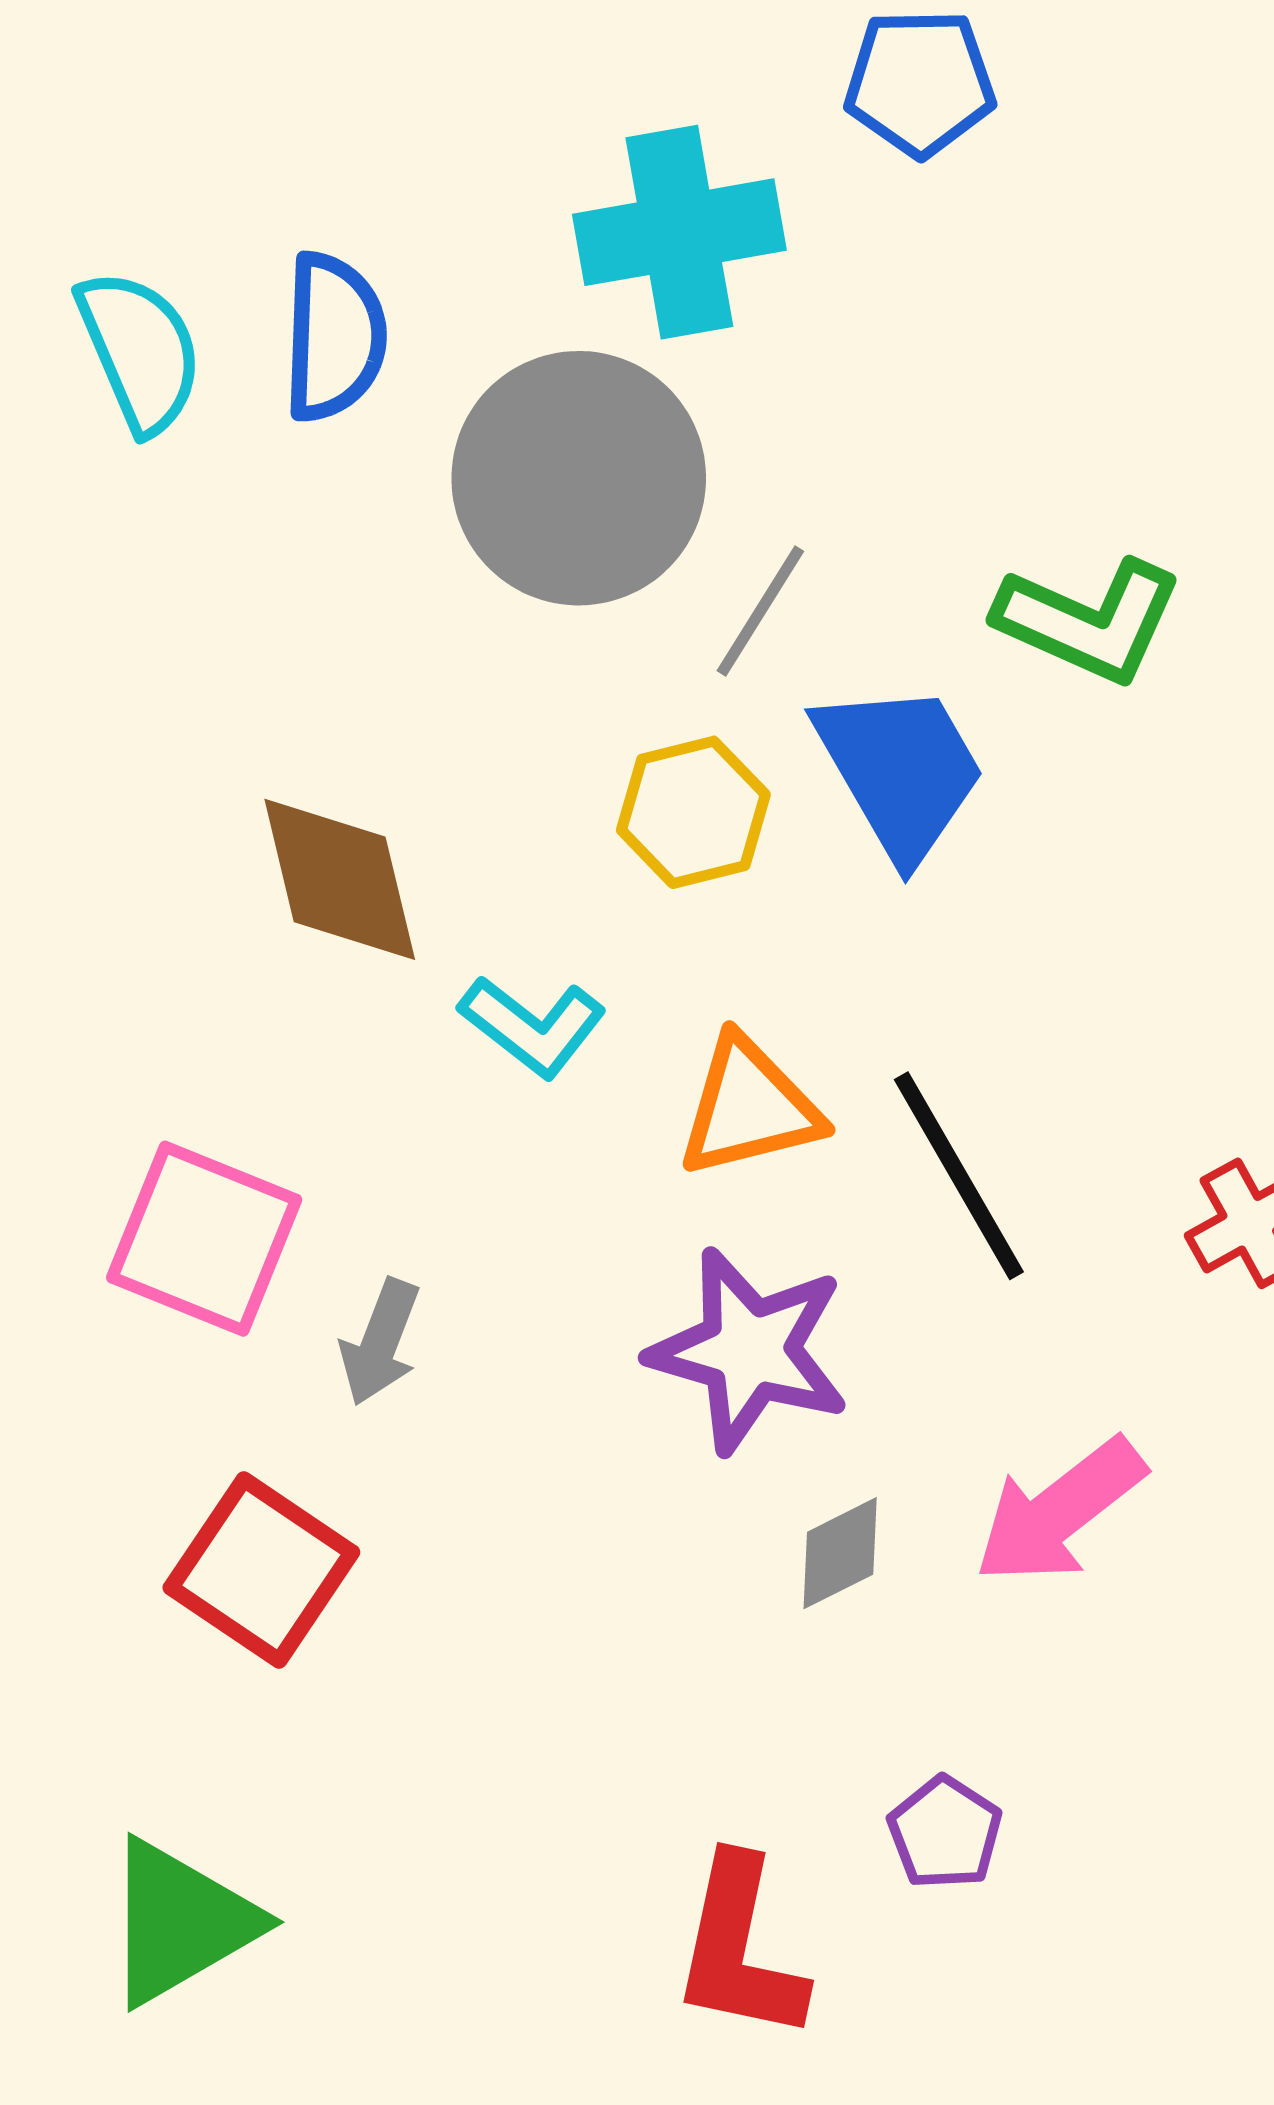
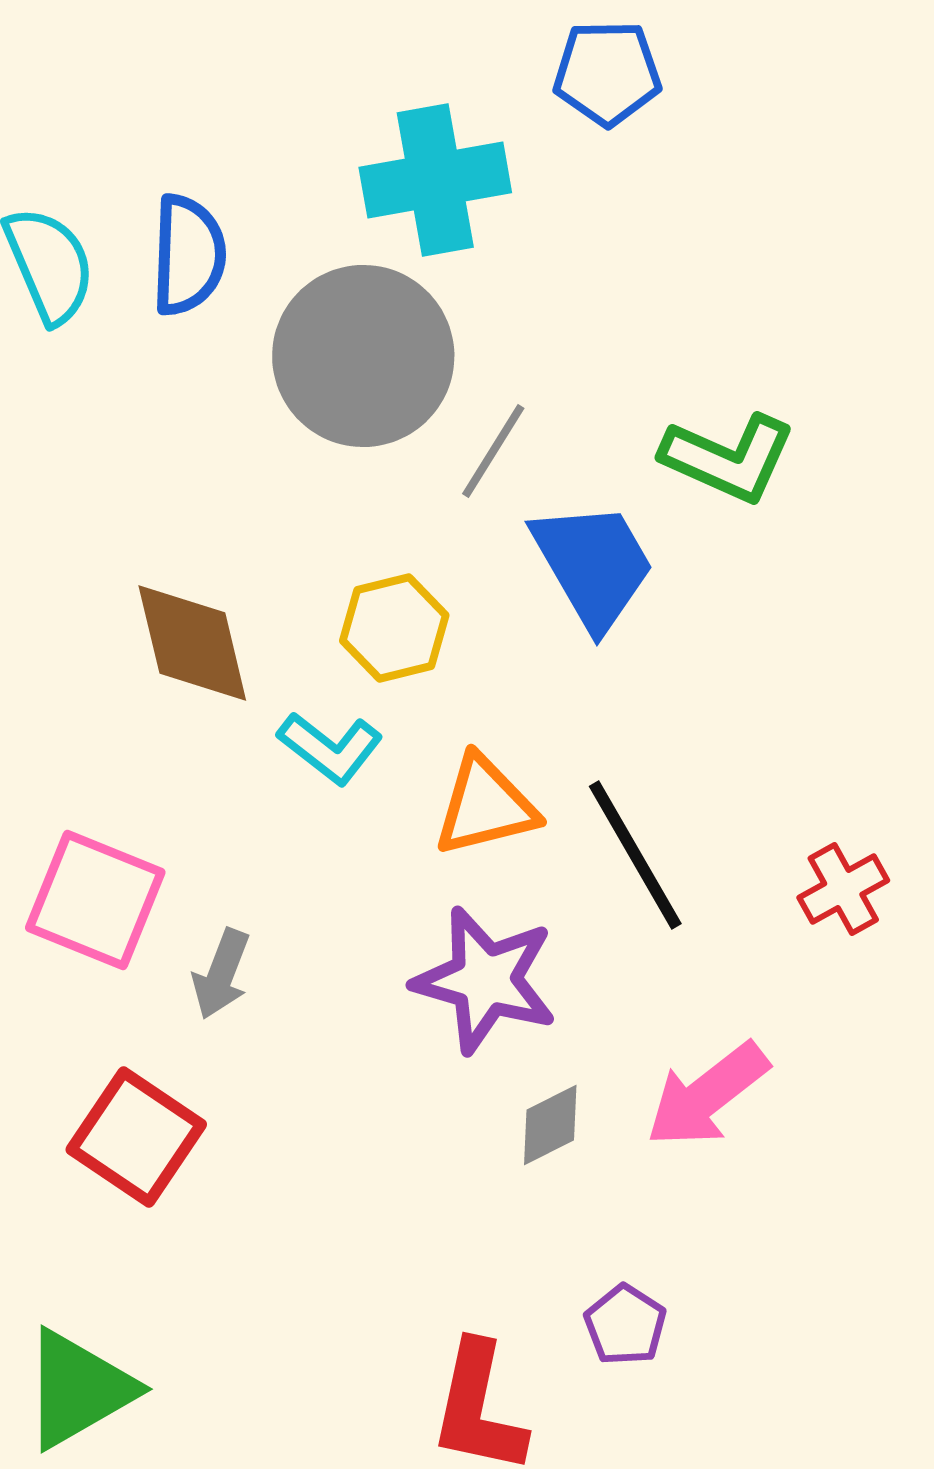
yellow hexagon: (693, 812) -> (394, 628), moved

